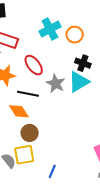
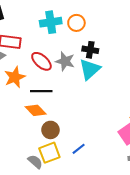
cyan cross: (50, 29) -> (51, 22), turned 30
gray star: (56, 83) -> (65, 61), moved
blue line: (52, 171) -> (79, 149), moved, turned 40

